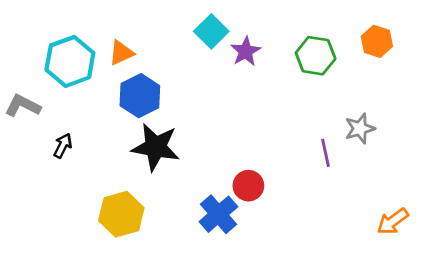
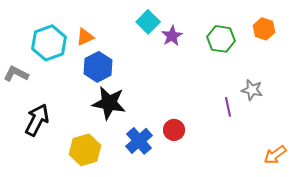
gray star: (360, 129) -> (252, 90), turned 30
black arrow: (63, 146) -> (37, 120), moved, size x1.8
blue cross: (218, 214) -> (139, 141), moved

